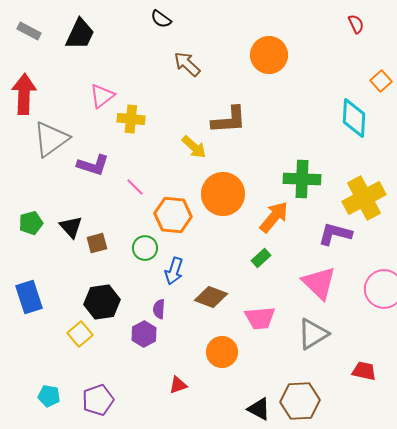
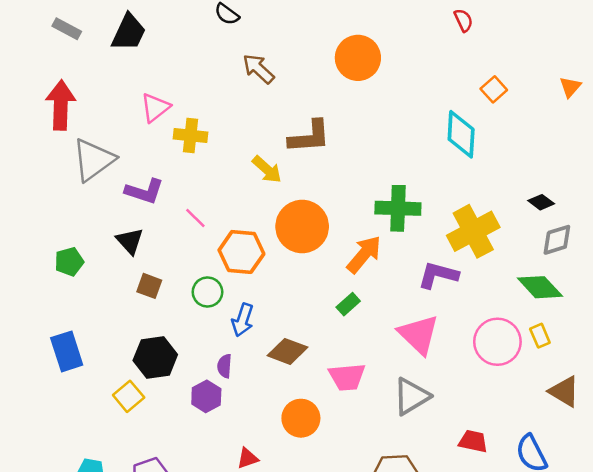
black triangle: (71, 227) -> (130, 241), moved
brown square: (97, 243) -> (149, 286), turned 35

